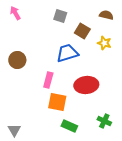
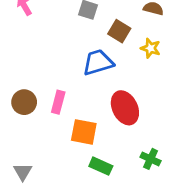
brown circle: (17, 60) -> (24, 102), moved
pink rectangle: (48, 80) -> (58, 102), moved
red ellipse: (86, 85) -> (125, 108), turned 70

